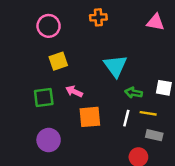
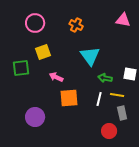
orange cross: (98, 17) -> (76, 25), moved, turned 32
green square: (44, 98) -> (21, 68), moved
gray rectangle: (154, 135) -> (122, 113), turned 64

